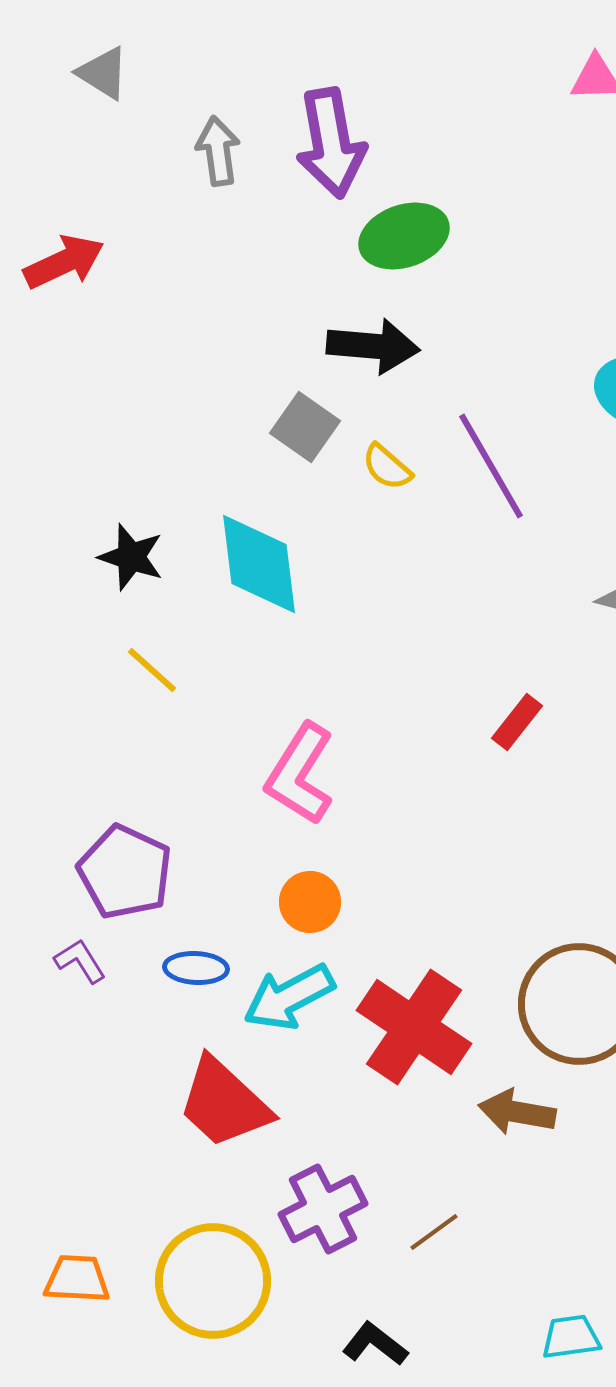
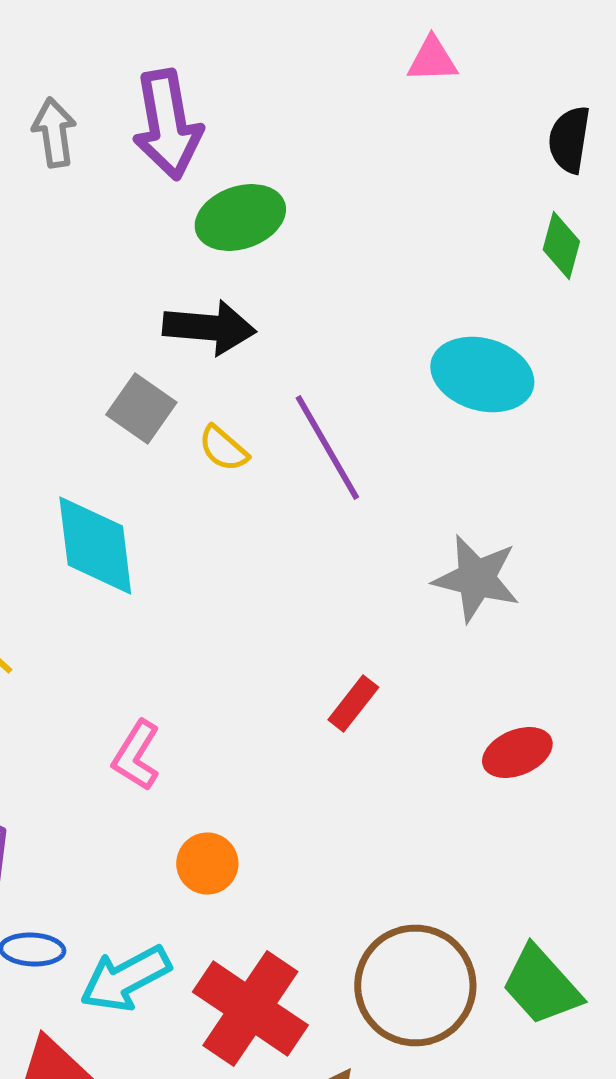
pink L-shape: (300, 774) -> (136, 756), size x0.7
orange circle: (310, 902) -> (207, 864), moved

